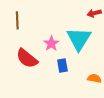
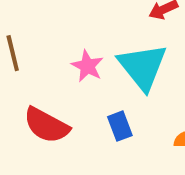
pink star: (51, 43) -> (87, 66), moved

